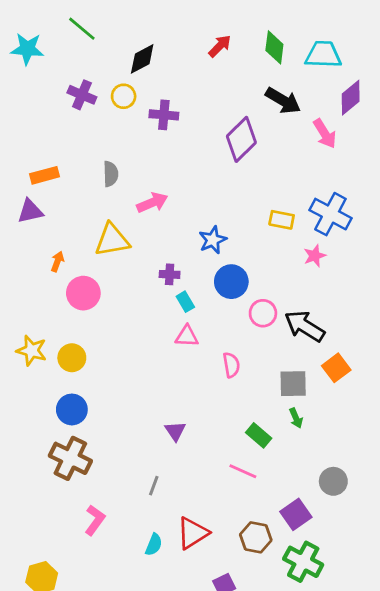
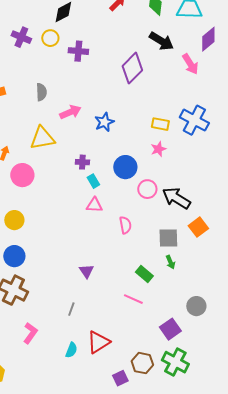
blue star: (213, 240) -> (104, 122), moved
pink star: (315, 256) -> (158, 149), moved
brown hexagon: (256, 537) -> (142, 363), moved

